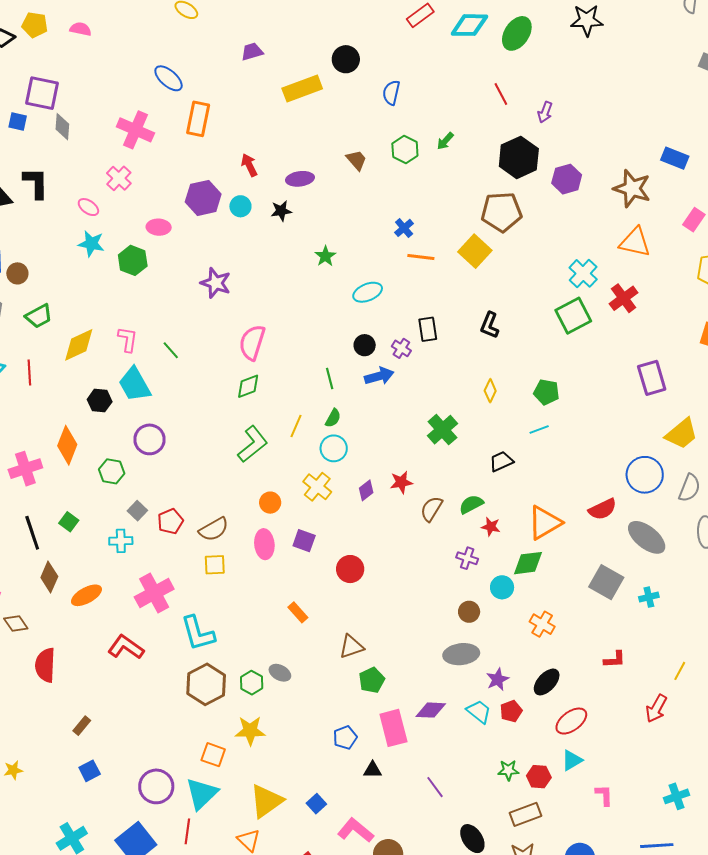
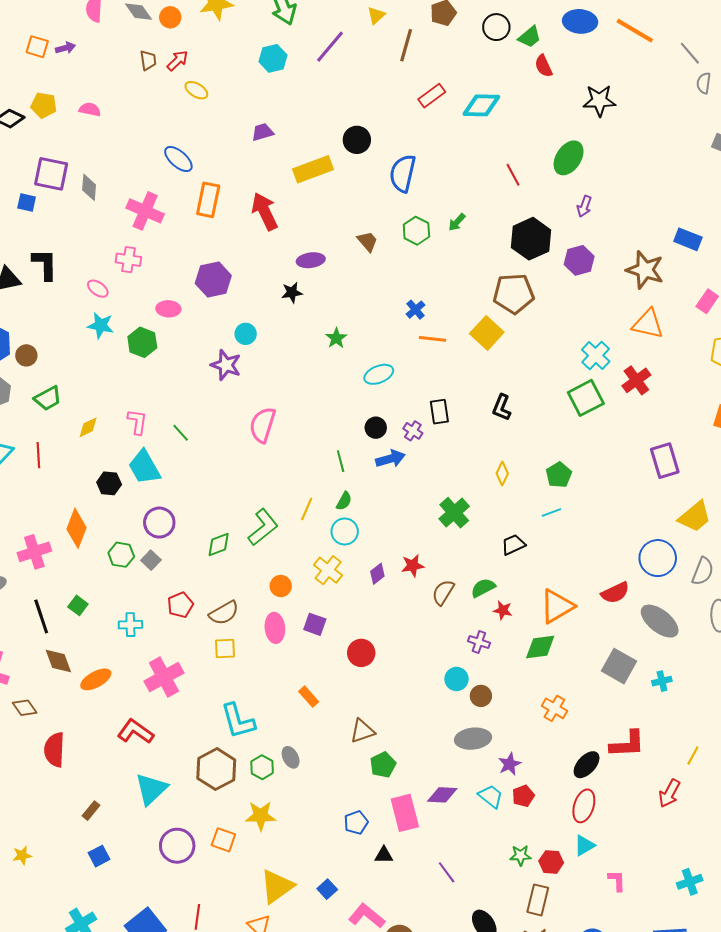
green ellipse: (517, 33) -> (569, 158), moved
blue semicircle: (391, 93) -> (403, 173), size x1.5
purple arrow: (545, 112) -> (584, 206), moved
gray diamond: (62, 127) -> (89, 187), moved
red arrow: (249, 165) -> (265, 211), moved, size x1.6
pink cross: (119, 178) -> (128, 260), turned -35
cyan circle: (240, 206) -> (246, 334), moved
yellow diamond: (79, 345) -> (88, 427), size x0.6
green diamond: (248, 386) -> (219, 544), moved
green pentagon: (546, 392) -> (559, 475), turned 30
gray square: (137, 511) -> (151, 560), moved
brown diamond: (49, 577) -> (58, 661), turned -44
cyan circle: (502, 587) -> (456, 679), moved
cyan L-shape: (198, 633) -> (238, 721), moved
red L-shape: (615, 660) -> (627, 744), size x1.6
gray ellipse: (280, 673) -> (291, 757), turned 35
black ellipse: (547, 682) -> (587, 765), moved
red ellipse: (571, 721) -> (584, 806), turned -36
purple circle: (156, 786) -> (177, 846), moved
cyan triangle: (202, 794) -> (151, 789), moved
brown rectangle: (525, 814) -> (538, 900), turned -56

